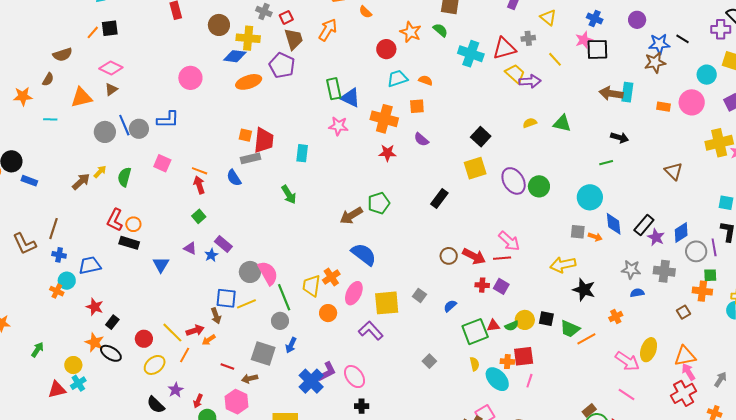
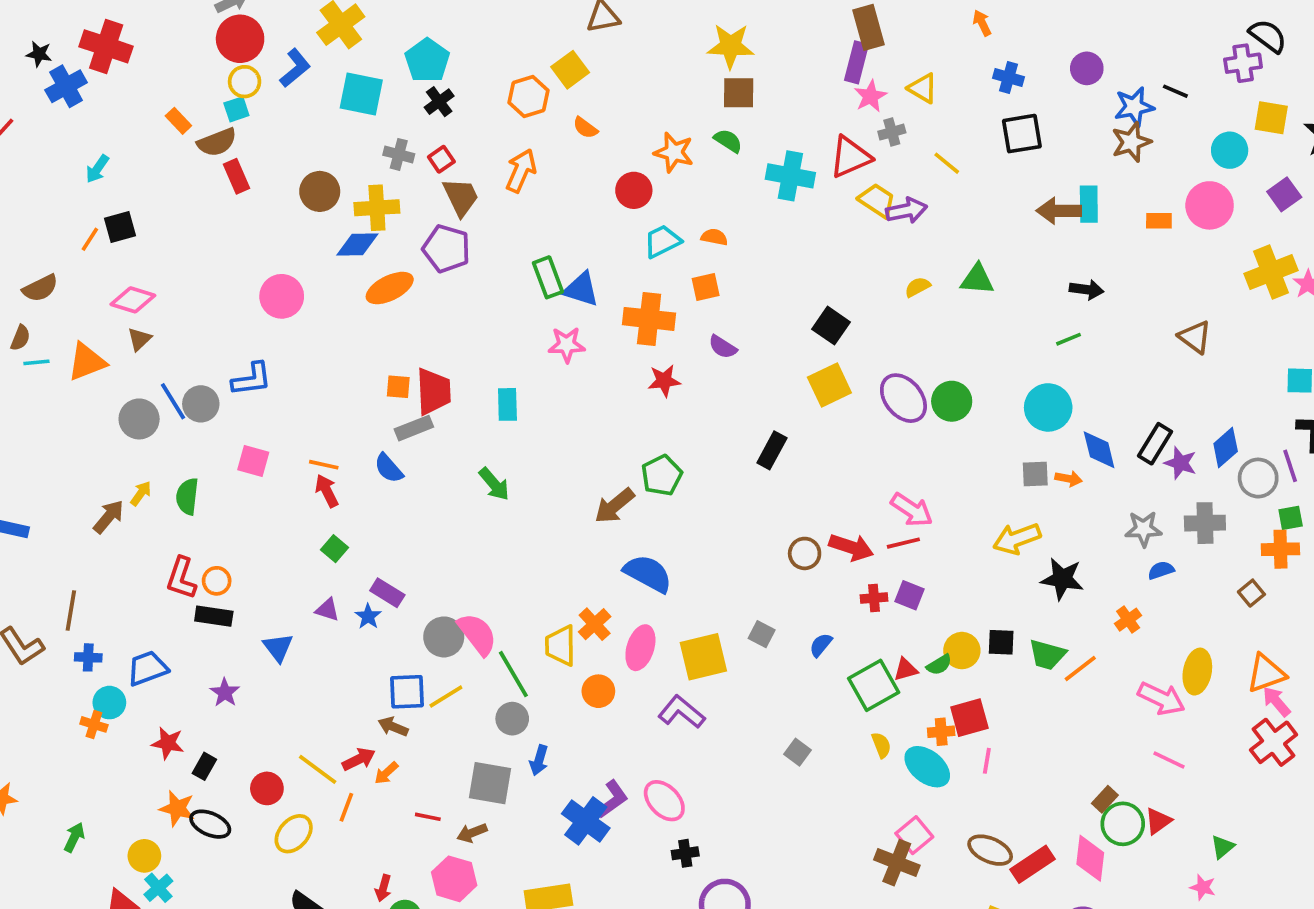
pink star: (584, 40) -> (870, 96), moved
cyan line: (50, 119) -> (36, 362), moved
brown arrow: (216, 316) -> (393, 727), turned 140
purple star: (176, 390) -> (225, 693), moved

